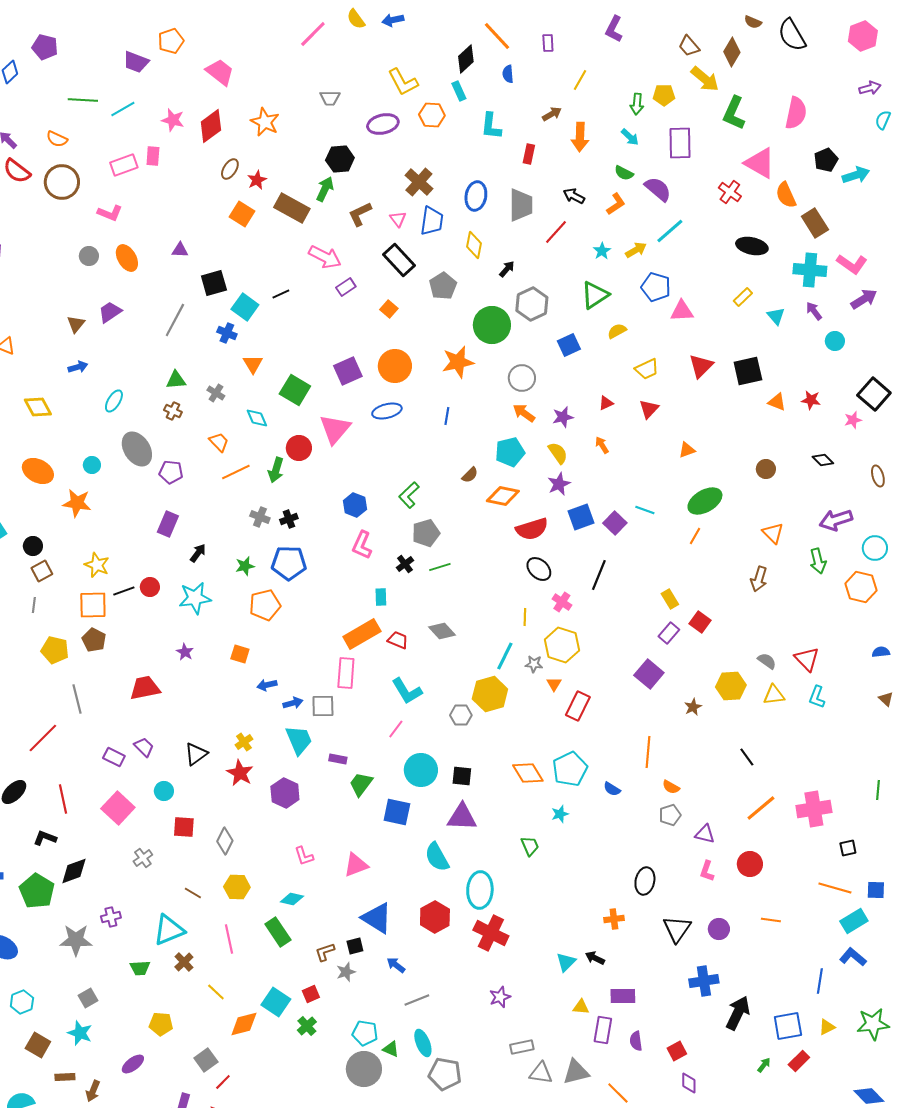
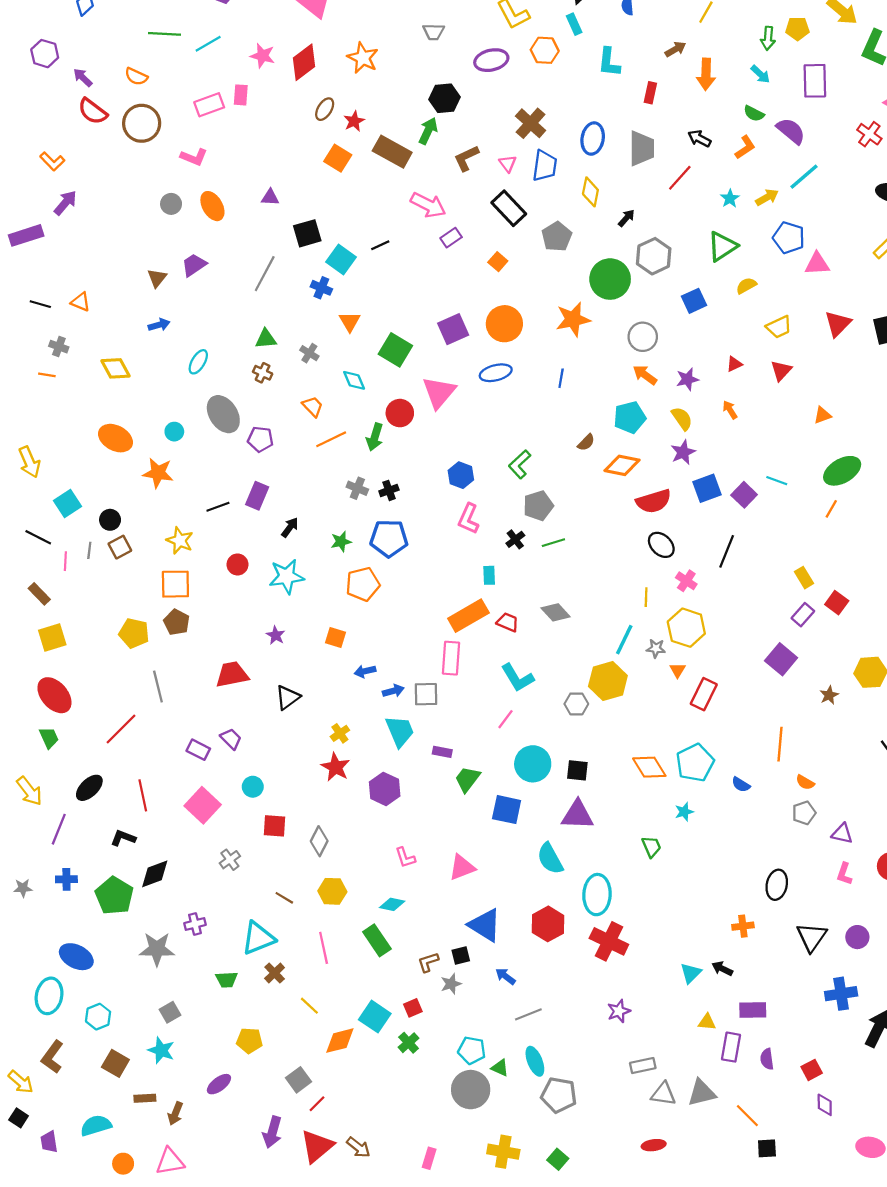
black line: (124, 591) -> (218, 507), moved
gray line: (34, 605) -> (89, 550), moved
black triangle: (196, 754) -> (288, 697), moved

